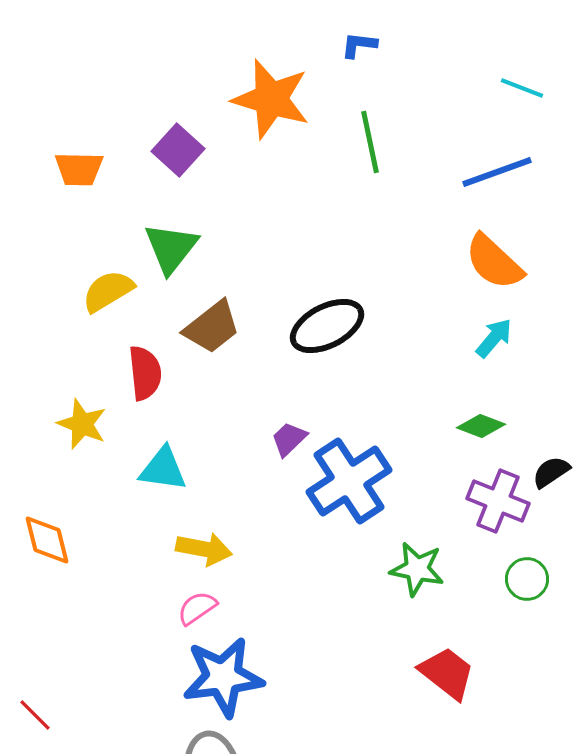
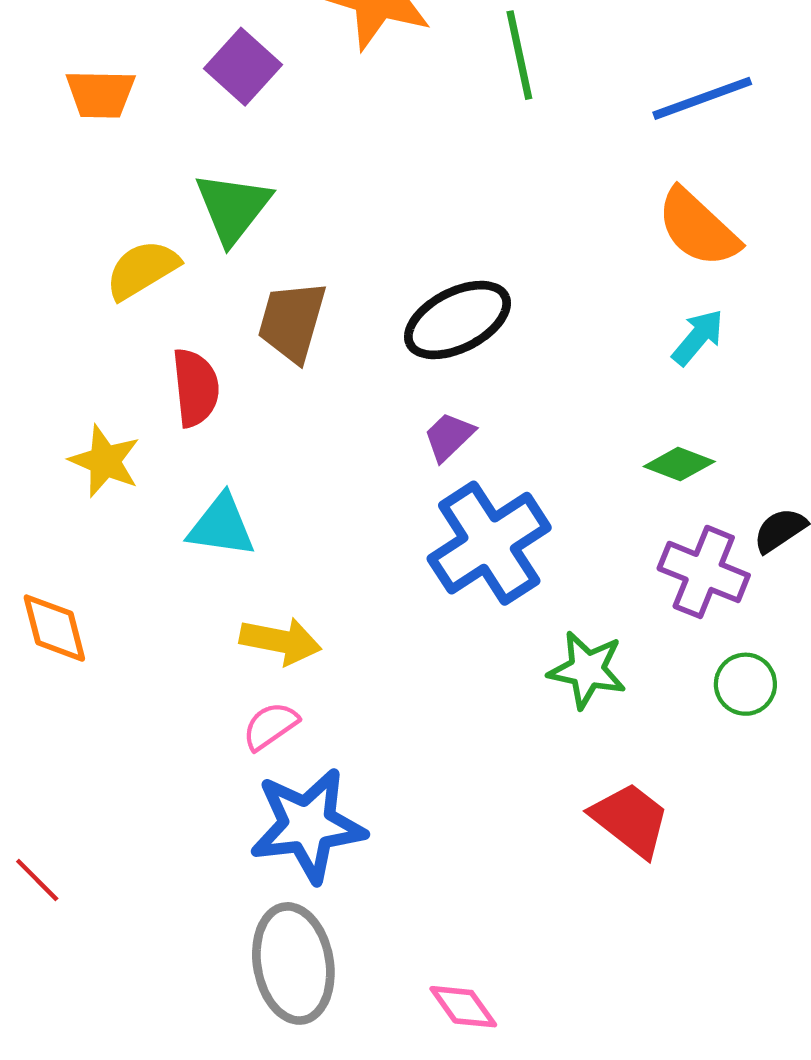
brown trapezoid: (212, 327) -> (292, 321), turned 144
purple trapezoid: (289, 439) -> (449, 437), moved

